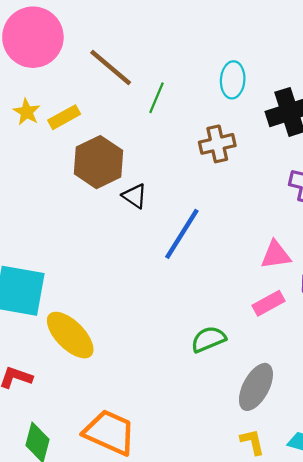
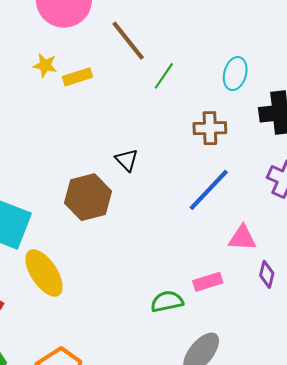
yellow star: (27, 112) -> (45, 65), turned -30
brown hexagon: (98, 162) -> (88, 197), moved
blue line: (182, 234) -> (209, 190), moved
pink rectangle: (269, 303) -> (208, 282), moved

